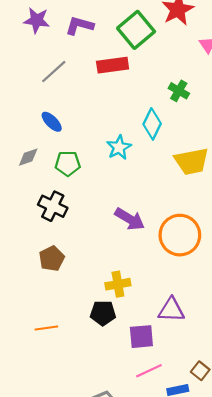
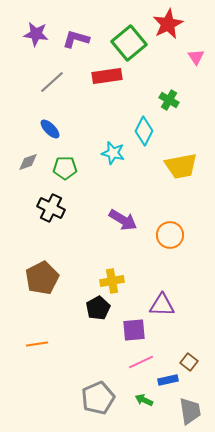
cyan star: (119, 147) -> (113, 153), turned -30
orange circle: (180, 235) -> (170, 235), size x0.7
brown pentagon: (52, 259) -> (42, 278), moved, size x1.4
black pentagon: (103, 313) -> (98, 308), turned -30
orange line: (46, 328) -> (37, 344), moved

